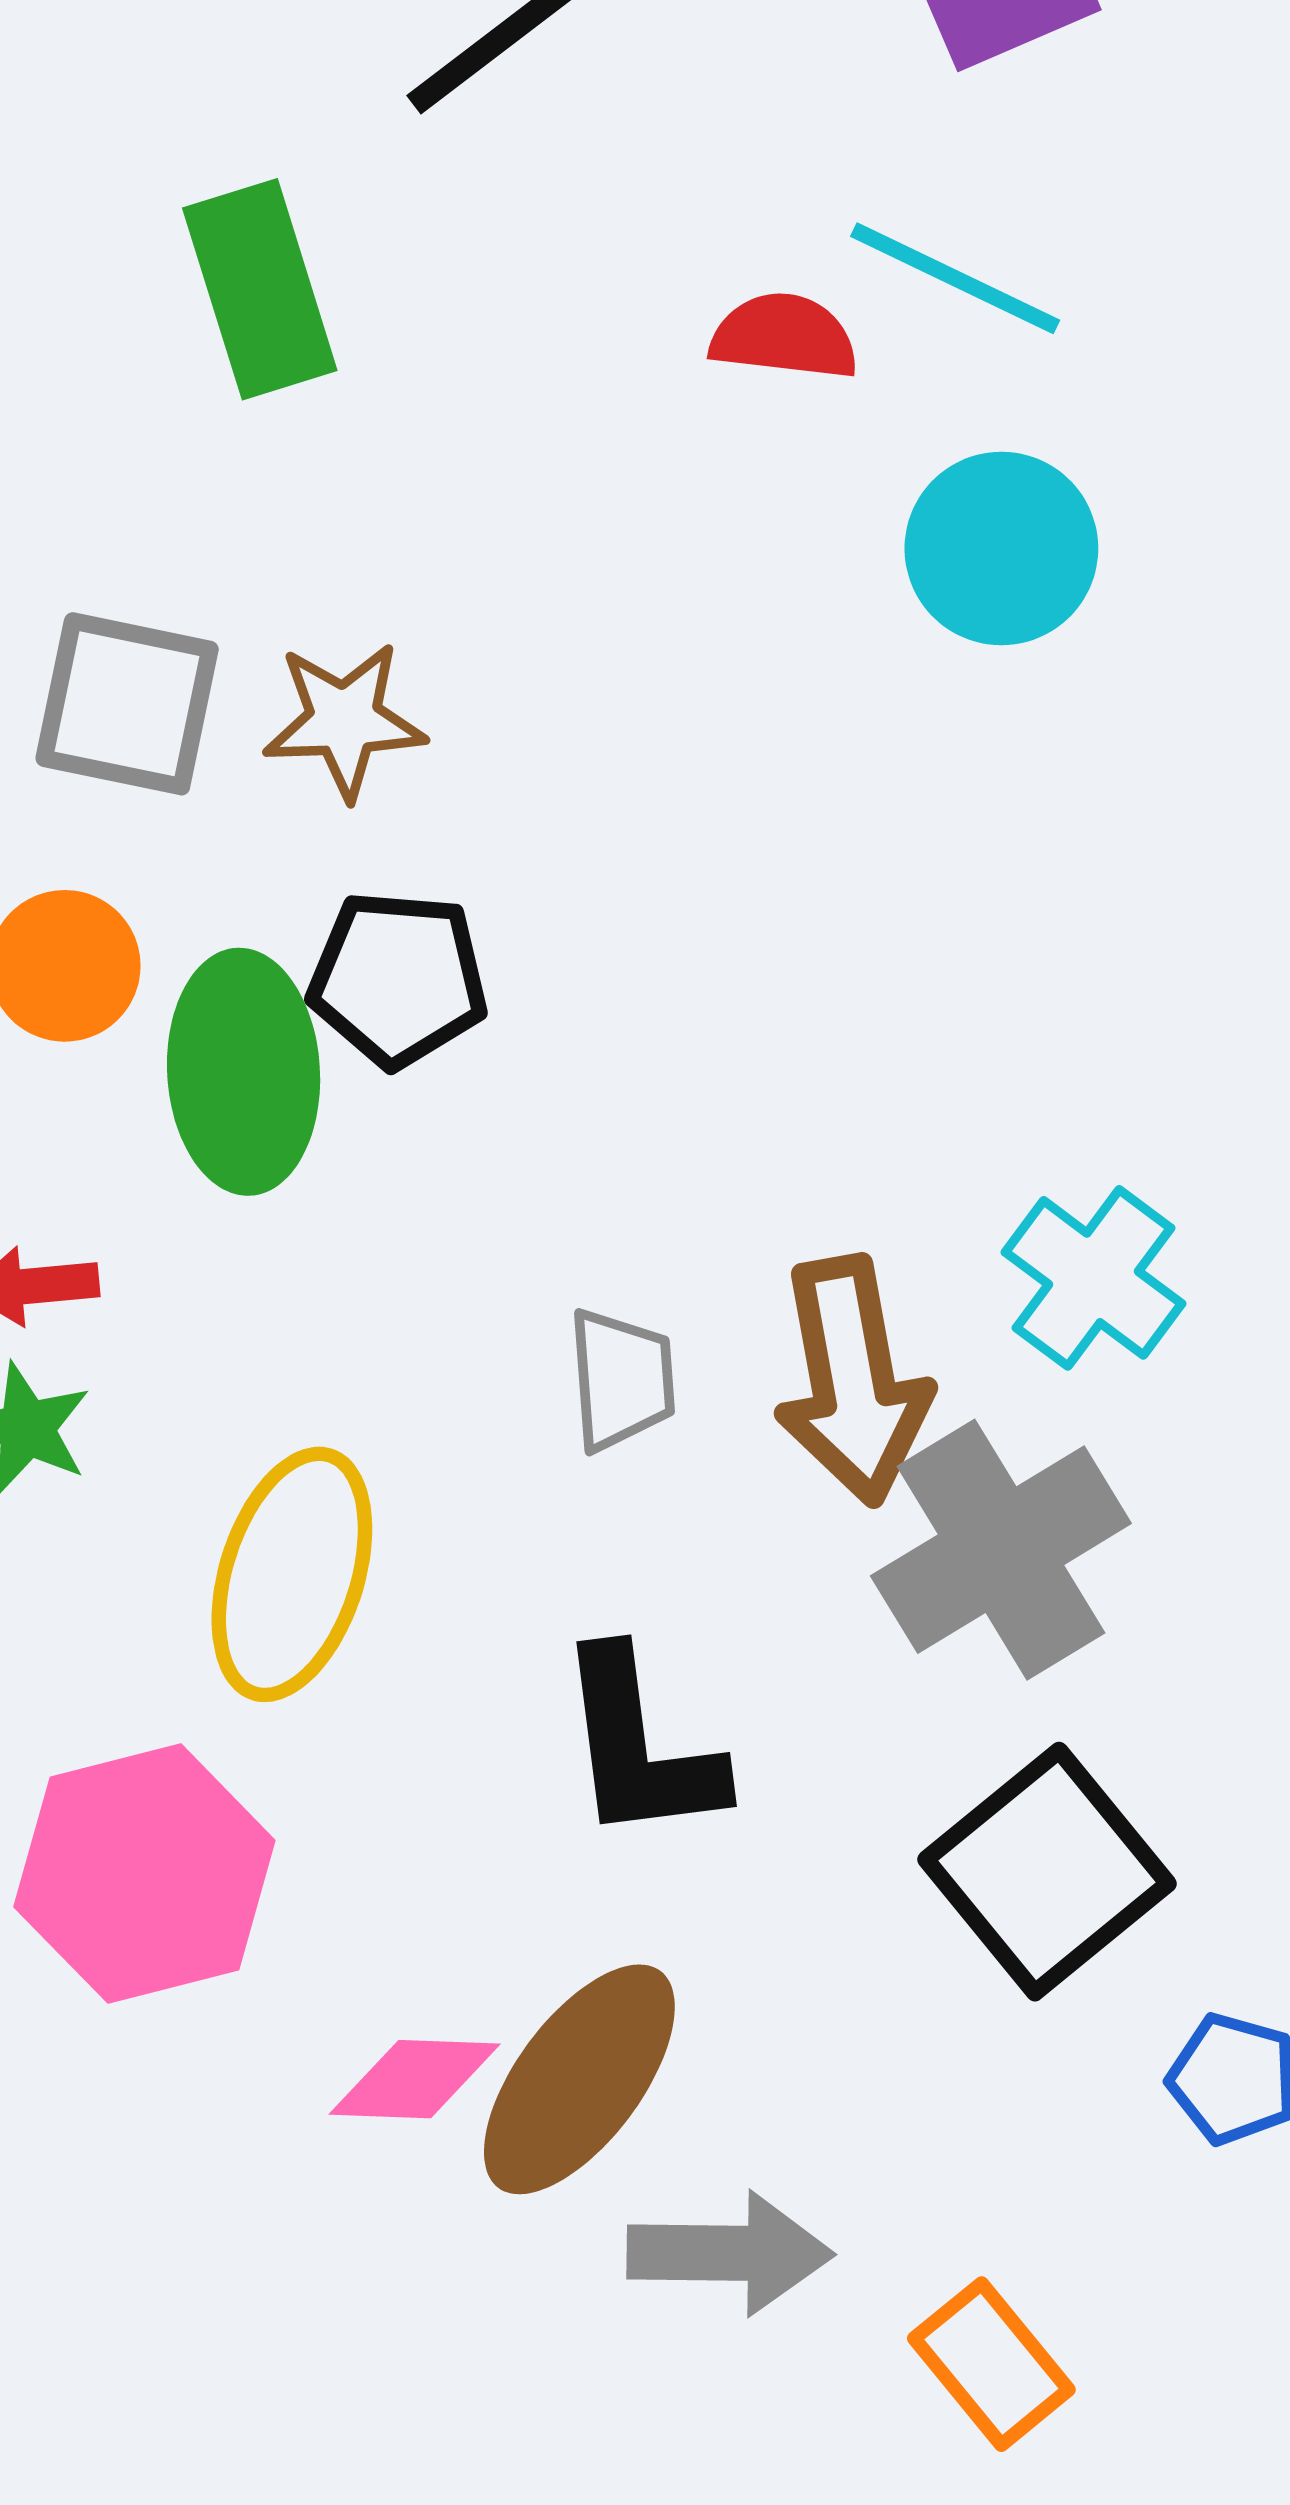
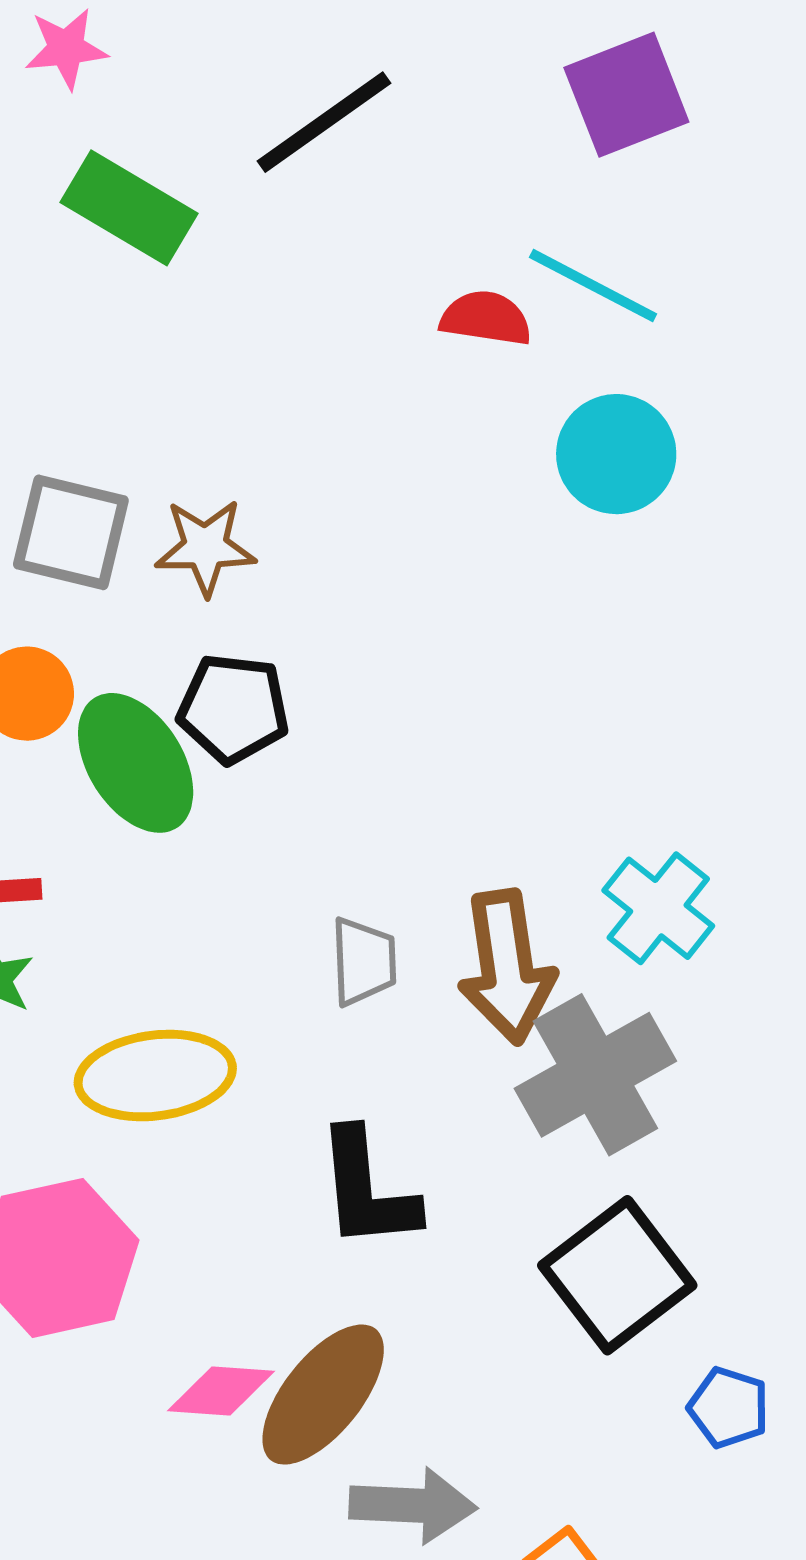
green rectangle: (260, 289) -> (129, 208), moved, turned -44
green ellipse: (244, 1072) -> (136, 763), turned -31
yellow ellipse: (292, 1574) -> (155, 1076), turned 63

